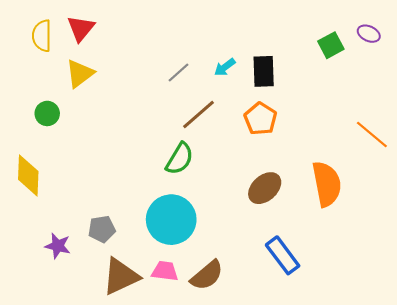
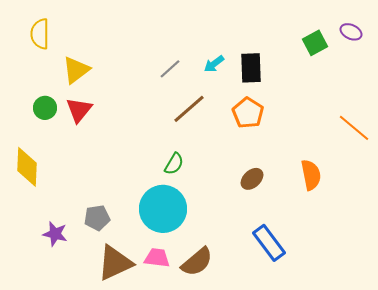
red triangle: (81, 28) -> (79, 110), moved
green semicircle: (180, 159) -> (174, 164), moved, size x0.7
orange semicircle: (327, 184) -> (311, 175), size x0.7
brown ellipse: (265, 188) -> (252, 179), size x0.7

